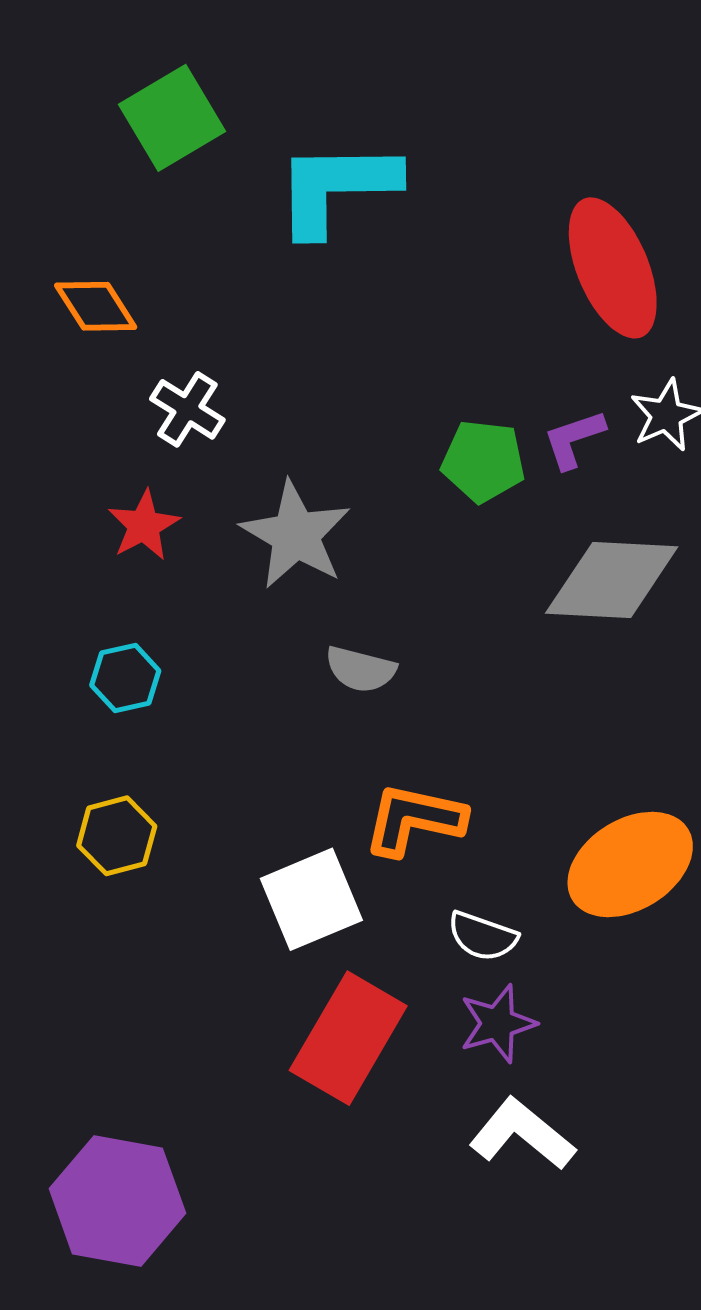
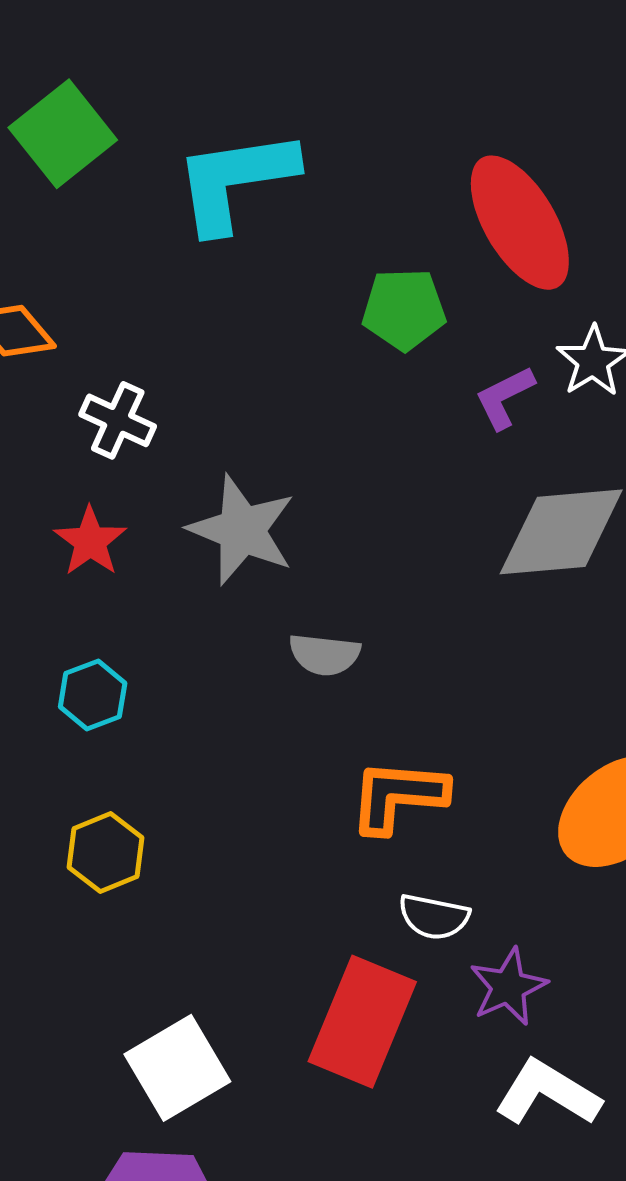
green pentagon: (483, 461) -> (404, 309), moved
white square: (311, 899) -> (177, 1068), moved
white semicircle: (483, 936) -> (434, 917), moved

